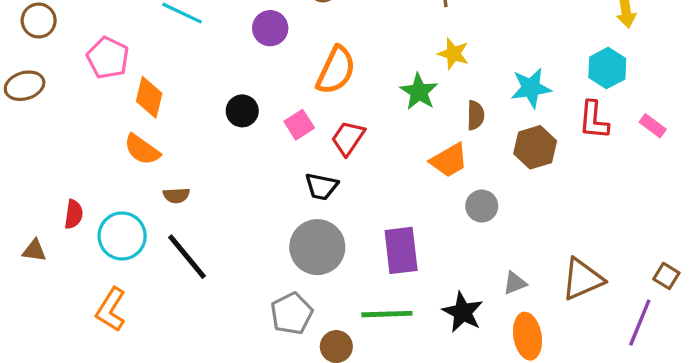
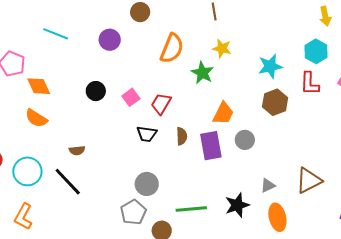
orange semicircle: (336, 70) -> (172, 48), moved
orange diamond: (149, 97) -> (39, 86), turned -35
brown semicircle: (476, 115) -> (182, 136), moved
orange trapezoid: (449, 160) -> (223, 113), turned -30
brown semicircle: (176, 195) -> (77, 150), moved
gray circle: (317, 247) -> (147, 184), moved, size x0.7
purple rectangle: (401, 250) -> (211, 146), moved
black star: (463, 312) -> (237, 205), turned 30

